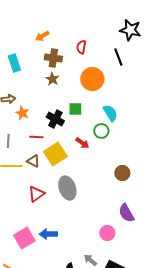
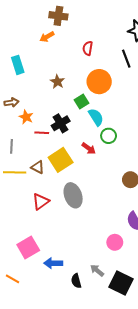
brown cross: (53, 58) -> (58, 16), moved
green square: (75, 109) -> (81, 101), moved, turned -32
cyan semicircle: (110, 113) -> (96, 117), moved
black cross: (55, 119) -> (61, 123), turned 30
red line: (36, 137) -> (42, 133), moved
blue arrow: (48, 234) -> (53, 263), moved

